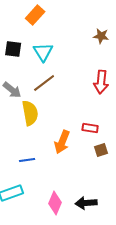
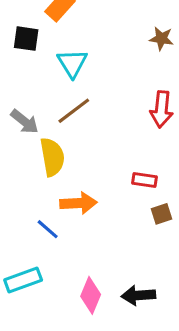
black square: (13, 49) -> (26, 39), moved
orange arrow: (62, 142) -> (78, 203), moved, turned -115
blue line: (27, 160) -> (48, 229), turned 49

